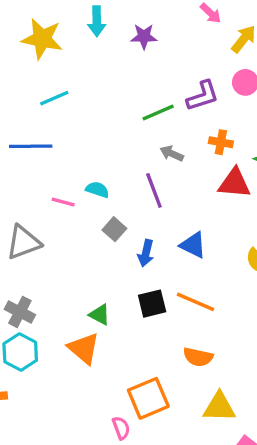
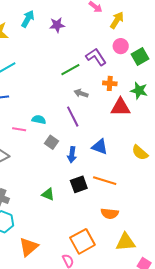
cyan arrow: (97, 21) -> (28, 19), turned -144
purple L-shape: (203, 96) -> (96, 57), turned -100
orange triangle: (84, 348) -> (29, 247), moved, turned 45

